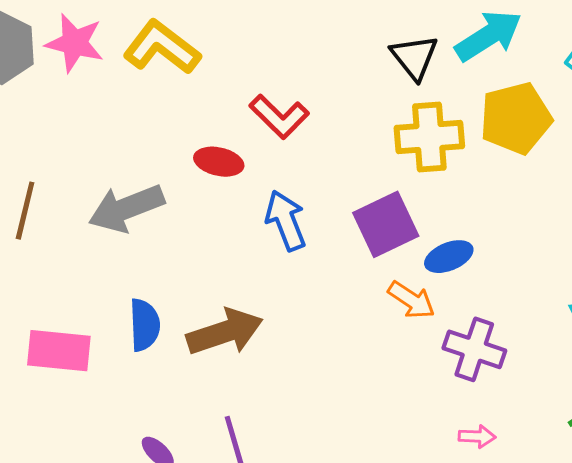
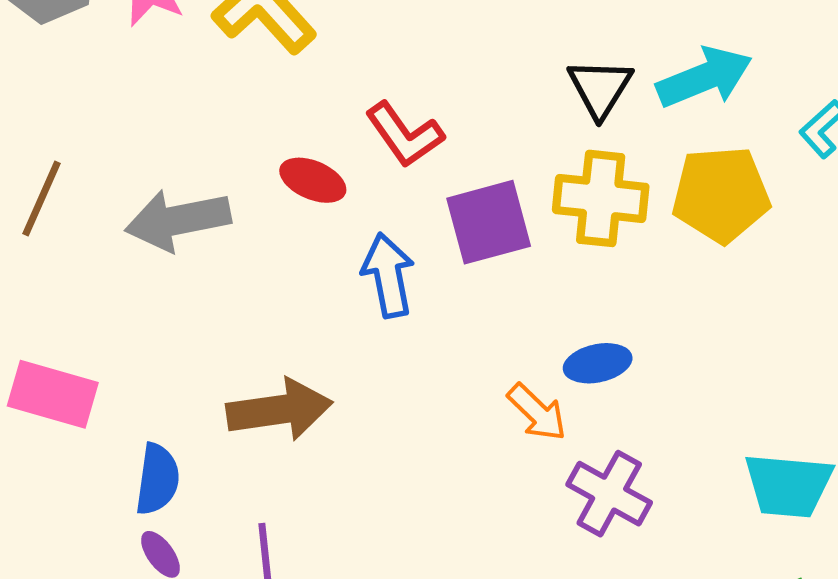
purple square: (386, 224) -> (489, 222), moved
blue semicircle: (145, 325) -> (157, 479), moved

